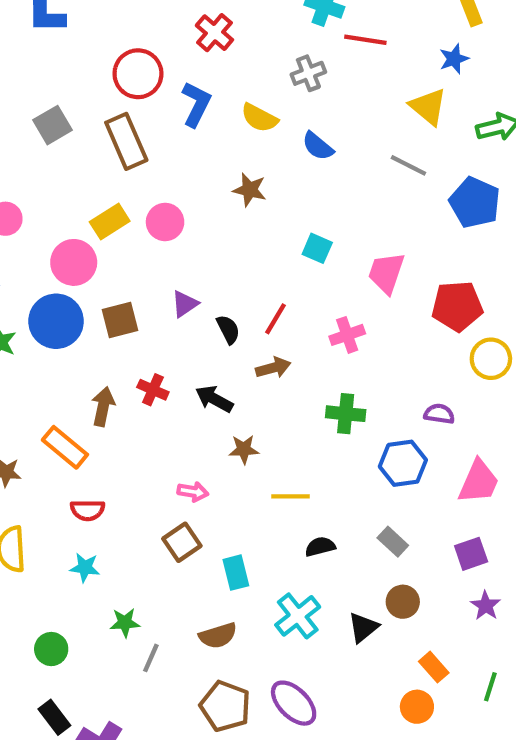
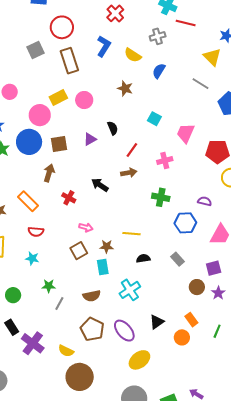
red circle: (138, 74) -> (62, 27), moved
blue semicircle: (318, 146) -> (159, 71), turned 77
black semicircle: (228, 329) -> (113, 128), moved
red cross: (153, 390) -> (69, 198), moved
brown arrow: (103, 407) -> (49, 173), moved
brown star: (244, 449) -> (107, 246), moved
brown circle: (403, 602) -> (197, 287), moved
black triangle: (363, 628) -> (157, 322), moved

